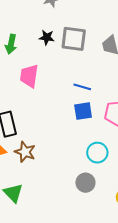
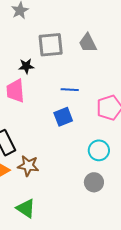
black star: (47, 37) -> (26, 66), moved
blue square: (83, 111) -> (63, 117), moved

